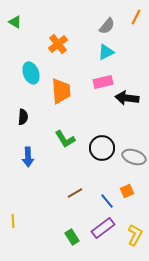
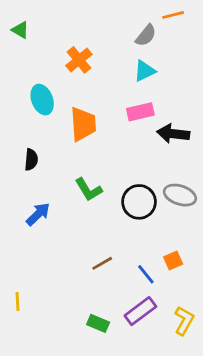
orange line: (136, 17) -> (173, 15), moved, turned 49
blue arrow: (28, 157) -> (38, 214), turned -132
gray ellipse: (134, 157) -> (180, 195), moved
green rectangle: (72, 237) -> (98, 323), turned -35

